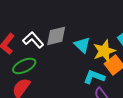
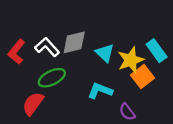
green ellipse: (24, 66) -> (52, 78), moved
cyan L-shape: (94, 77) -> (100, 91), moved

